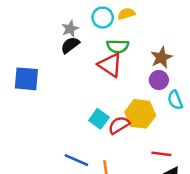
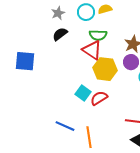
gray star: (70, 29) -> (58, 13), moved
yellow hexagon: (140, 114) -> (105, 69), moved

